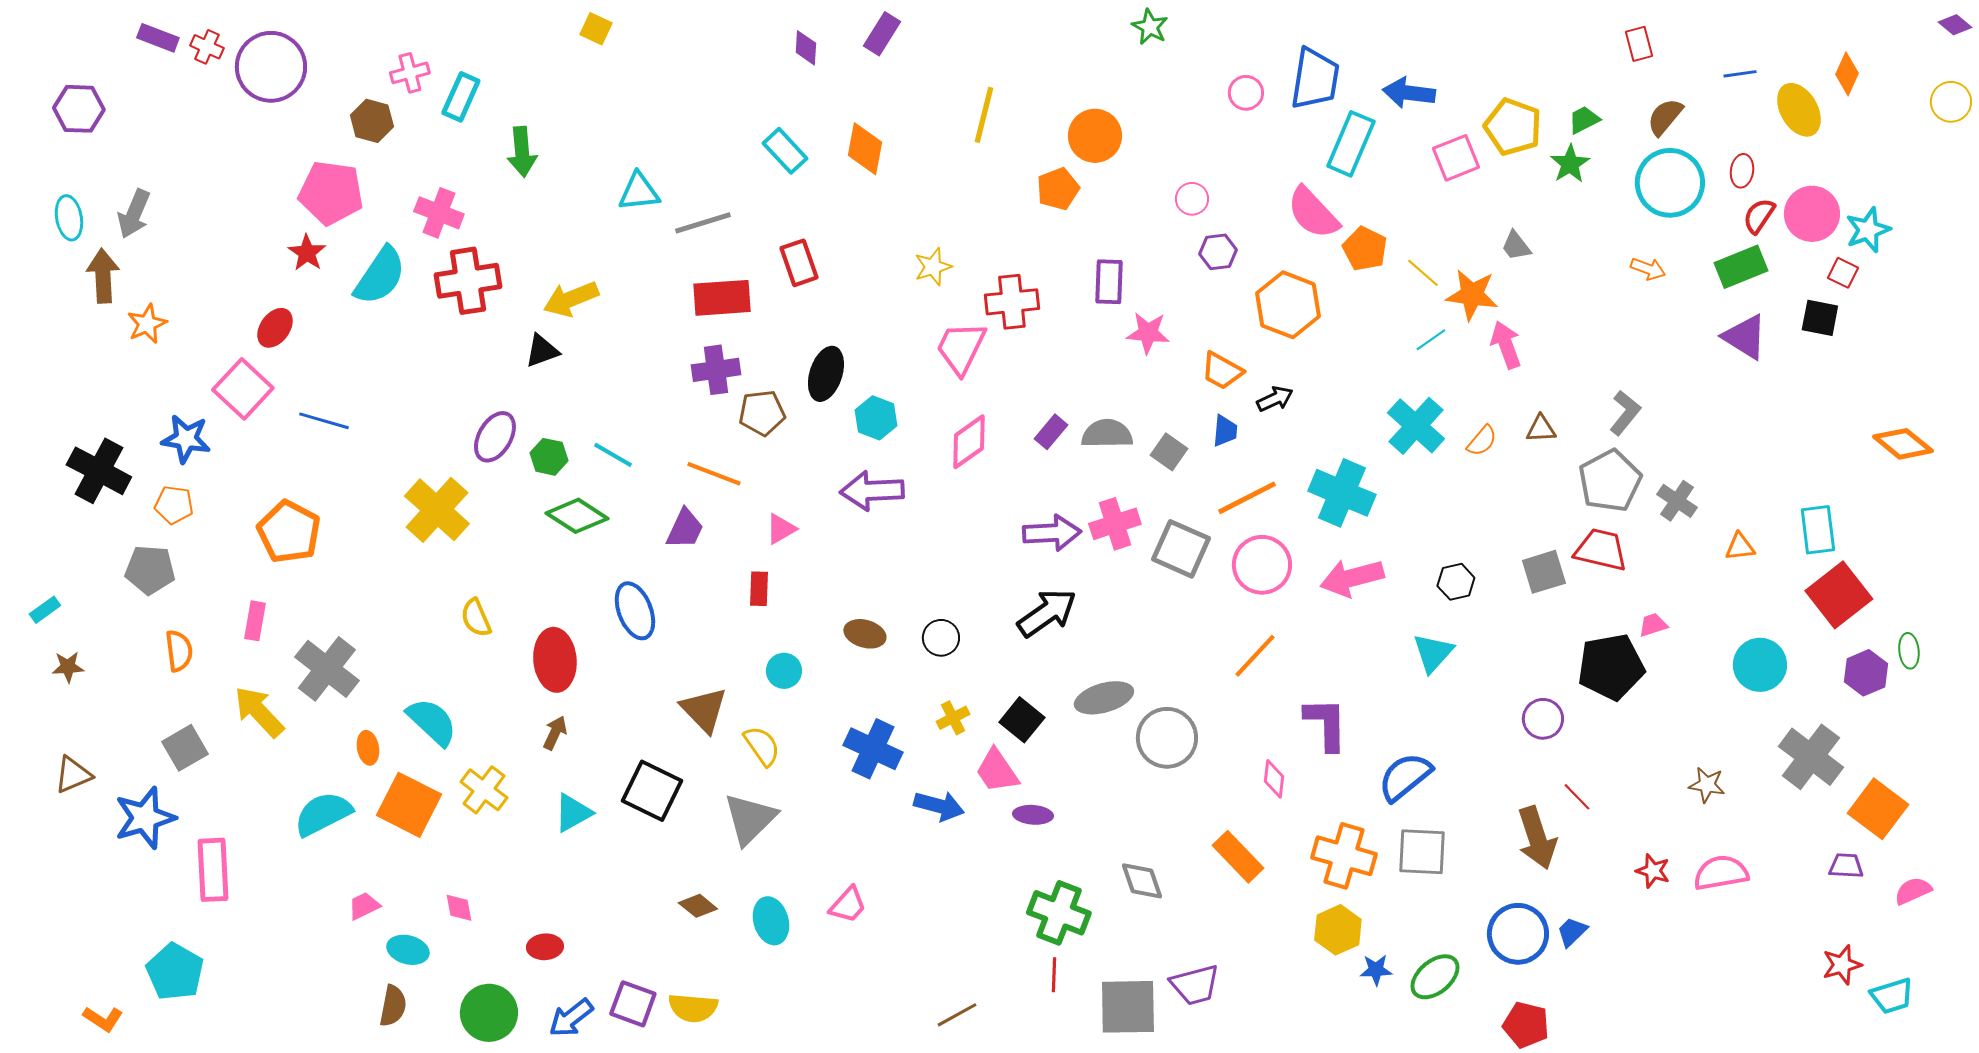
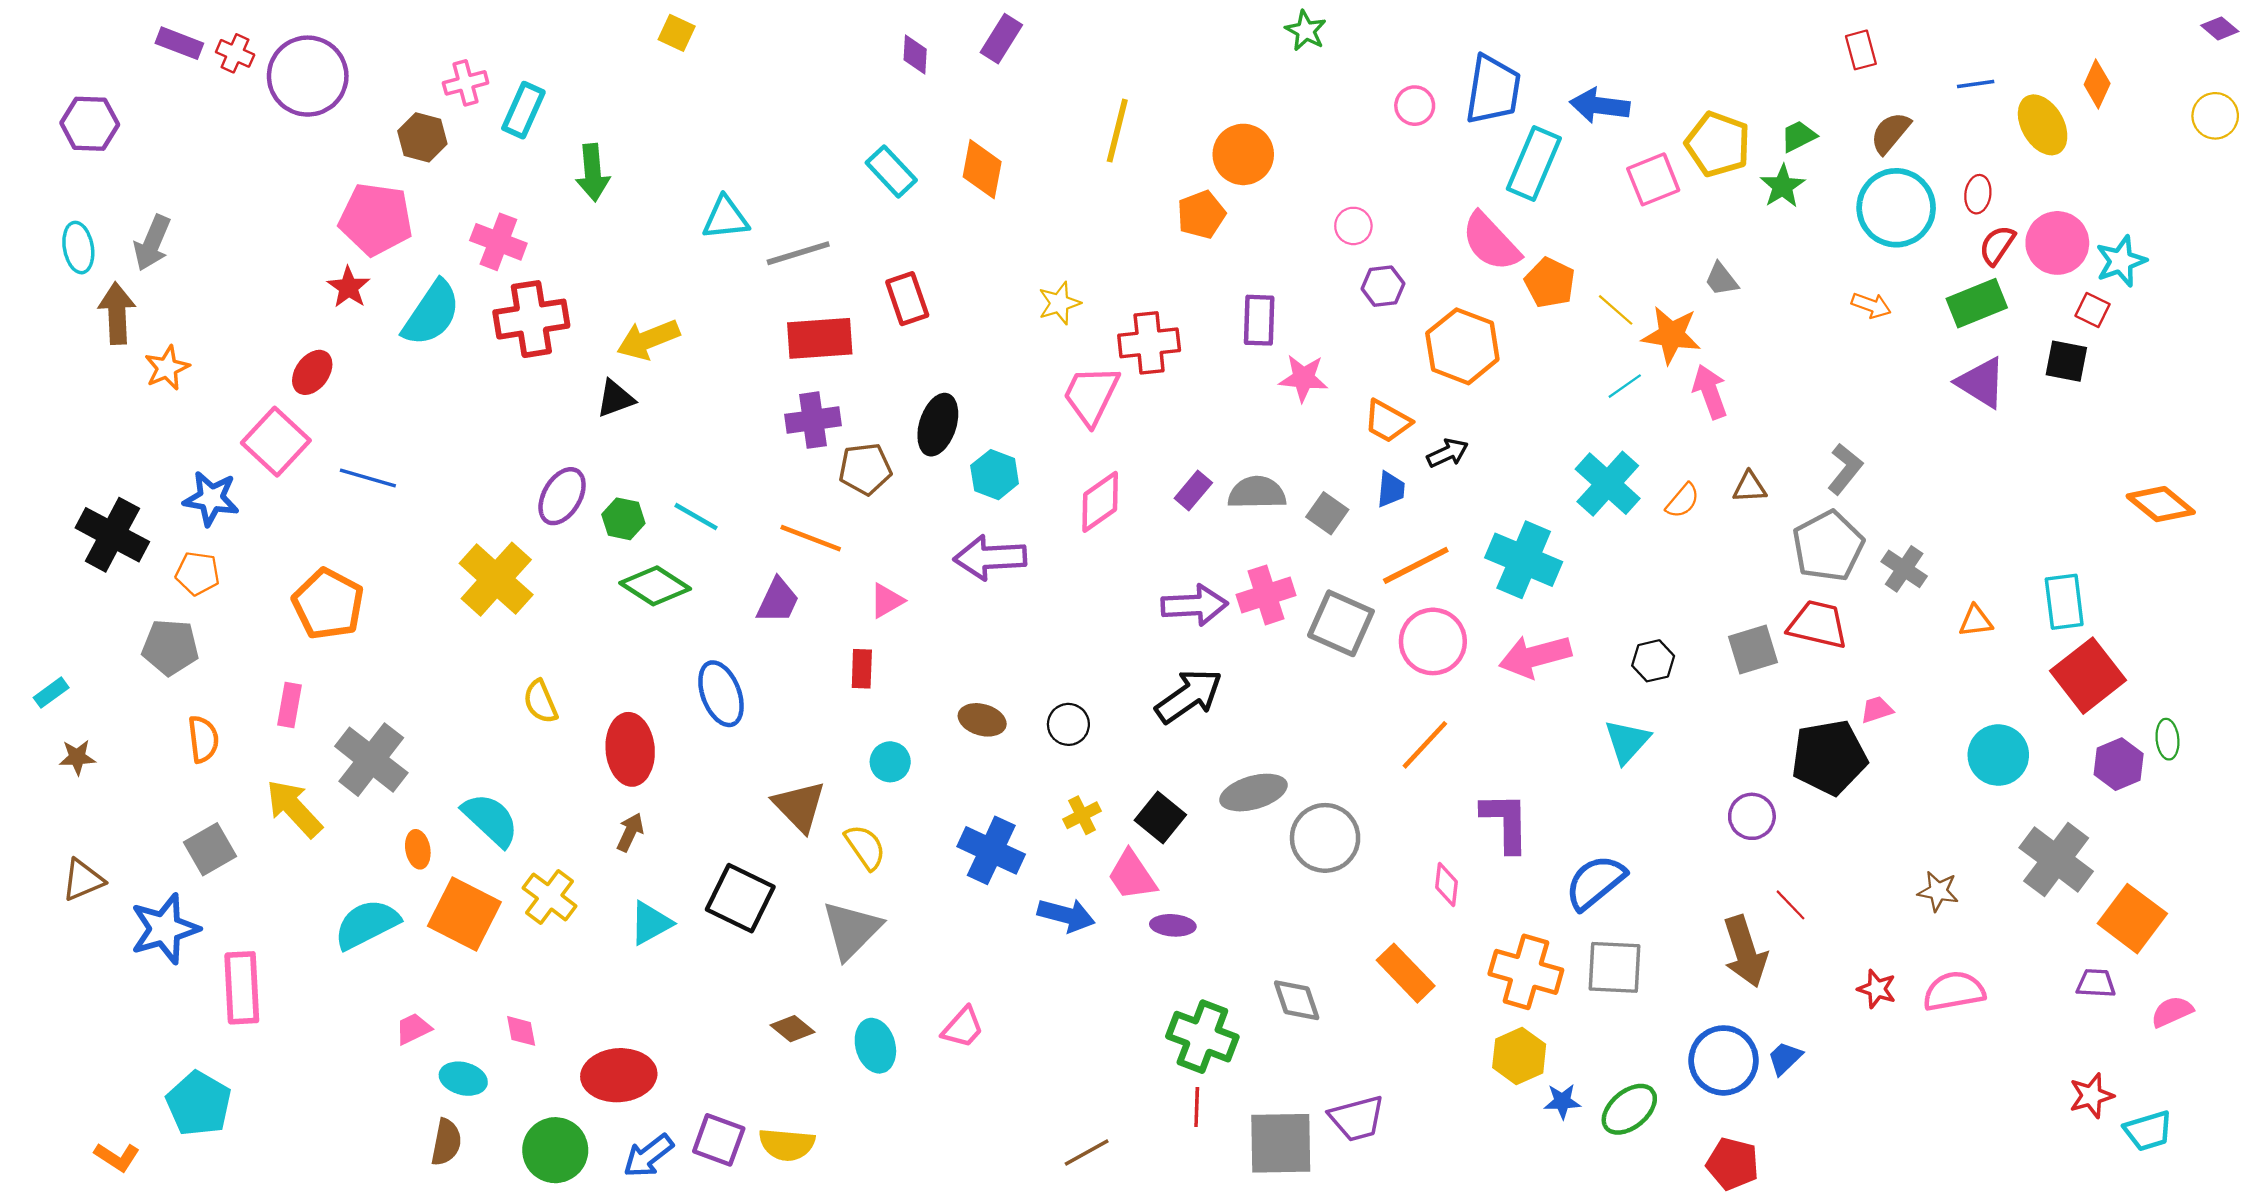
red ellipse: (545, 947) -> (619, 1075), size x1.8

